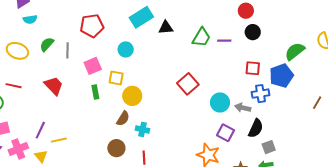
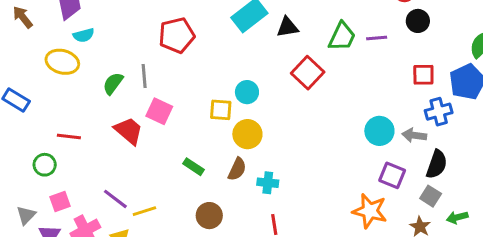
green semicircle: (47, 44) -> (113, 83), moved
cyan circle: (126, 49) -> (247, 92), moved
yellow ellipse: (17, 51) -> (62, 62), moved
pink square: (93, 66) -> (159, 111), moved, turned -36
red square: (188, 84) -> (308, 73), moved
green rectangle: (95, 92) -> (193, 167), moved, turned -40
purple line: (40, 130) -> (115, 199), turned -72
gray square: (269, 147) -> (431, 196), moved, turned -32
brown circle: (116, 148) -> (209, 216), moved

